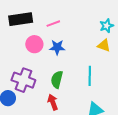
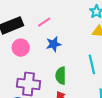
pink circle: (34, 44) -> (21, 48), moved

